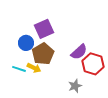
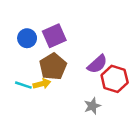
blue circle: (26, 43) -> (27, 38), moved
yellow arrow: (34, 68) -> (42, 84), turned -40

